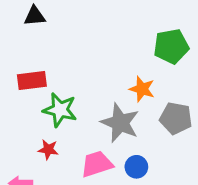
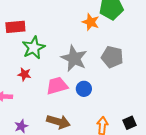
orange star: (142, 89) -> (91, 22), moved
green star: (60, 110) -> (34, 48), turned 30

